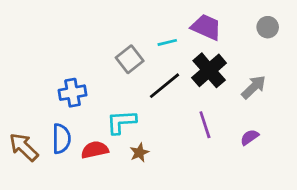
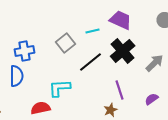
blue cross: (72, 93) -> (25, 51), moved
blue semicircle: (61, 139) -> (17, 76), moved
brown star: (139, 153) -> (111, 110), moved

